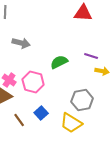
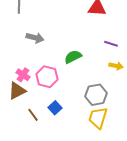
purple line: (91, 56) -> (111, 44), moved
yellow trapezoid: (71, 123) -> (98, 118), moved, turned 75

